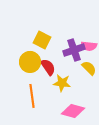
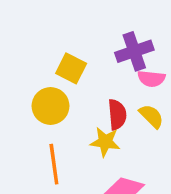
purple cross: (74, 50) -> (134, 51), moved
red semicircle: (48, 67) -> (117, 115), moved, turned 30

